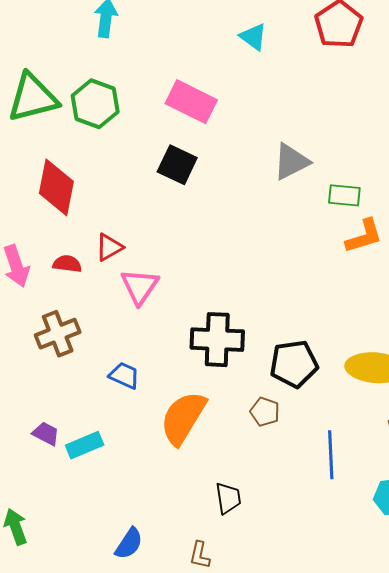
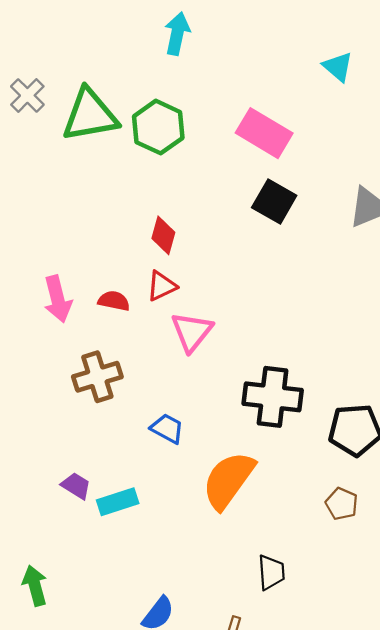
black square: (177, 165) -> (274, 202), moved
red diamond: (56, 187) -> (163, 235), moved, size x0.6
brown pentagon: (265, 412) -> (342, 504), moved

